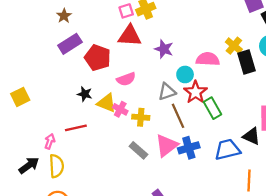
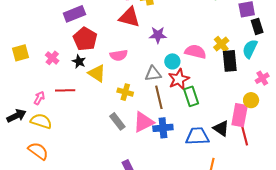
purple star: (164, 49) -> (158, 35), turned -30
red pentagon: (98, 58) -> (85, 39), moved
pink cross: (120, 109) -> (52, 58), moved
yellow semicircle: (56, 166) -> (41, 121), turned -80

